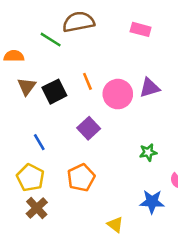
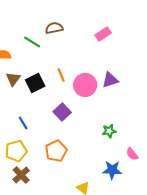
brown semicircle: (79, 22) -> (54, 28), size x0.7
pink rectangle: (141, 29) -> (103, 34), turned -49
yellow pentagon: (30, 178) -> (16, 151), turned 30

